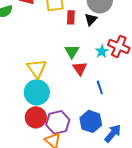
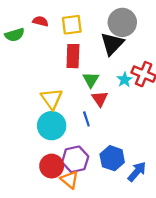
red rectangle: (71, 17) -> (73, 56), moved, size x1.5
black triangle: (91, 19) -> (112, 44), size x1.6
blue line: (100, 87) -> (86, 119), moved
red circle: (36, 117) -> (52, 166), moved

